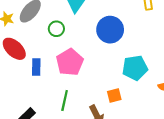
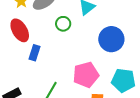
pink pentagon: (70, 62) -> (86, 75), moved

